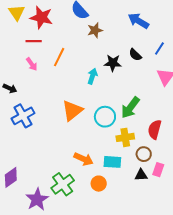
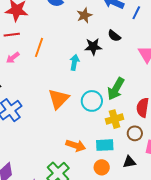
brown star: (95, 30) -> (84, 15), moved
blue line: (159, 49) -> (136, 13), moved
pink arrow: (32, 64) -> (13, 58), turned 96
black triangle: (141, 175) -> (129, 162), moved
orange circle: (99, 184) -> (102, 167), moved

